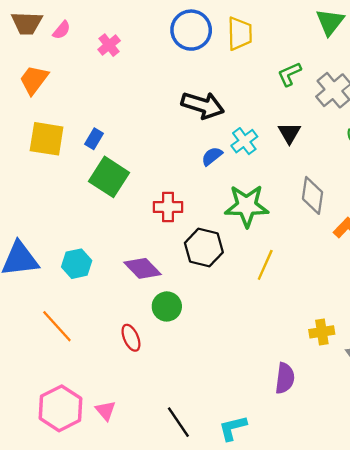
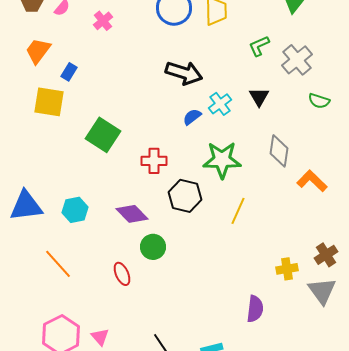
blue rectangle: (94, 139) -> (69, 72), moved

